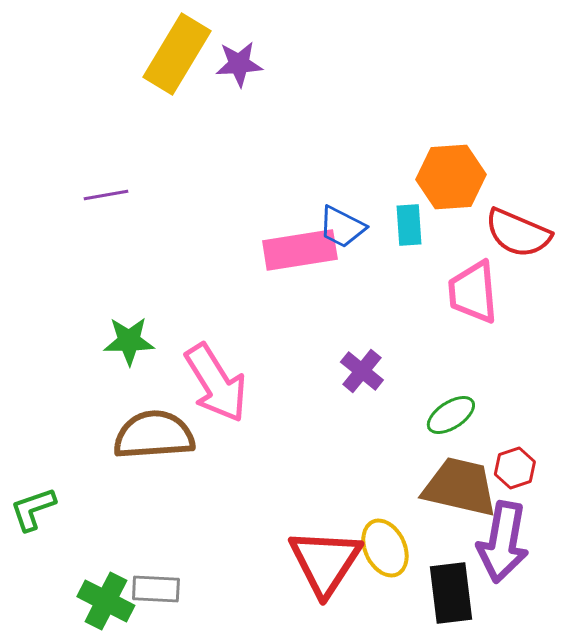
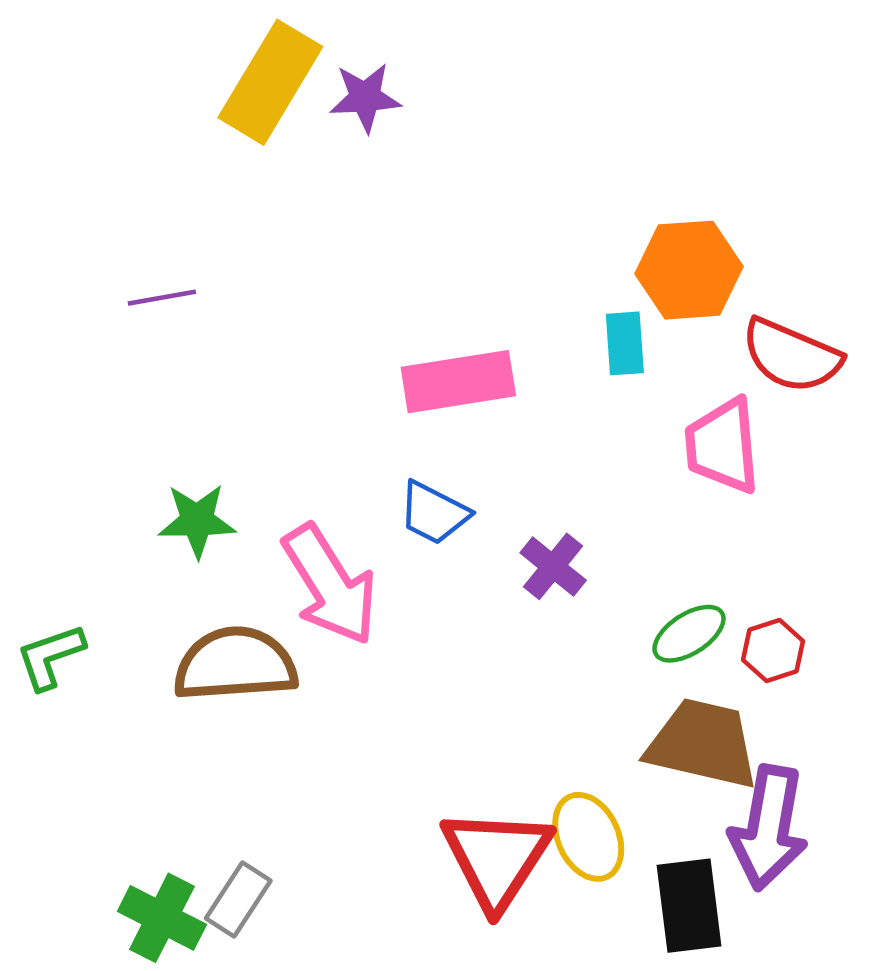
blue trapezoid: (342, 227) -> (434, 513), moved
red hexagon: (515, 468) -> (773, 650), moved
green L-shape: (33, 509) -> (50, 657), moved
gray rectangle: (156, 589) -> (238, 900), turned -60

